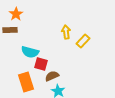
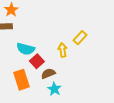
yellow arrow: (66, 32) -> (63, 50), moved
red square: (41, 64) -> (37, 61), turned 32

